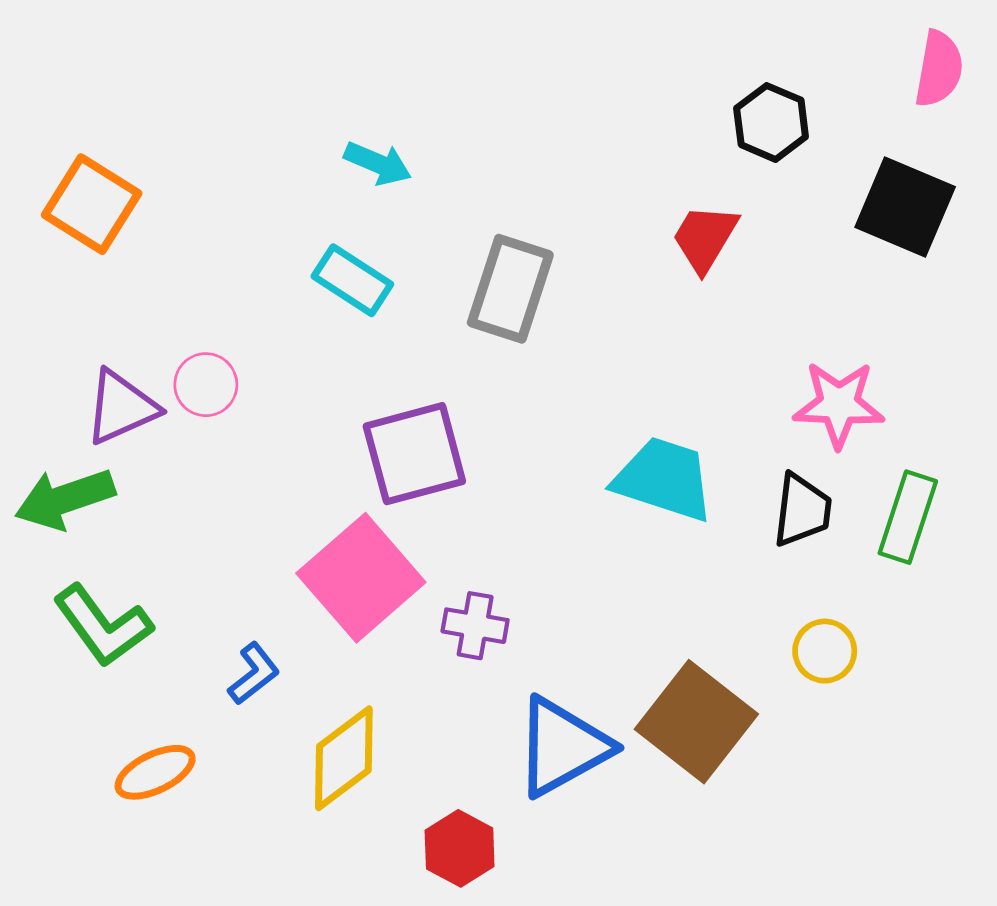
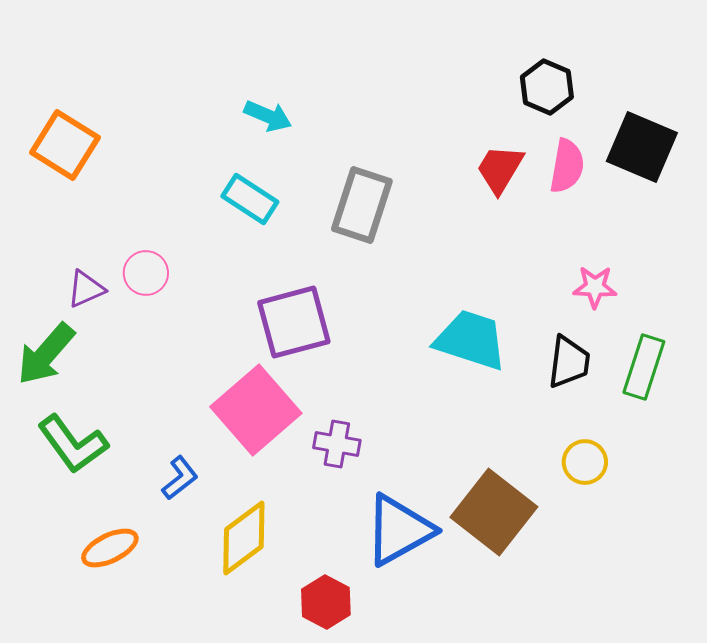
pink semicircle: (939, 69) -> (567, 166), moved
pink star: (839, 404) -> (595, 287), size x0.7
purple triangle: (121, 407) -> (86, 289), size x0.7
green arrow: (65, 499) -> (46, 354), turned -30

